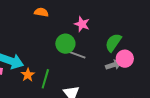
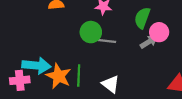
orange star: (28, 75) -> (59, 76), size x1.6

